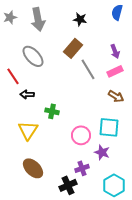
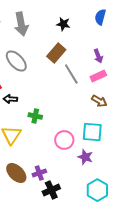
purple cross: (82, 168) -> (39, 173), moved

